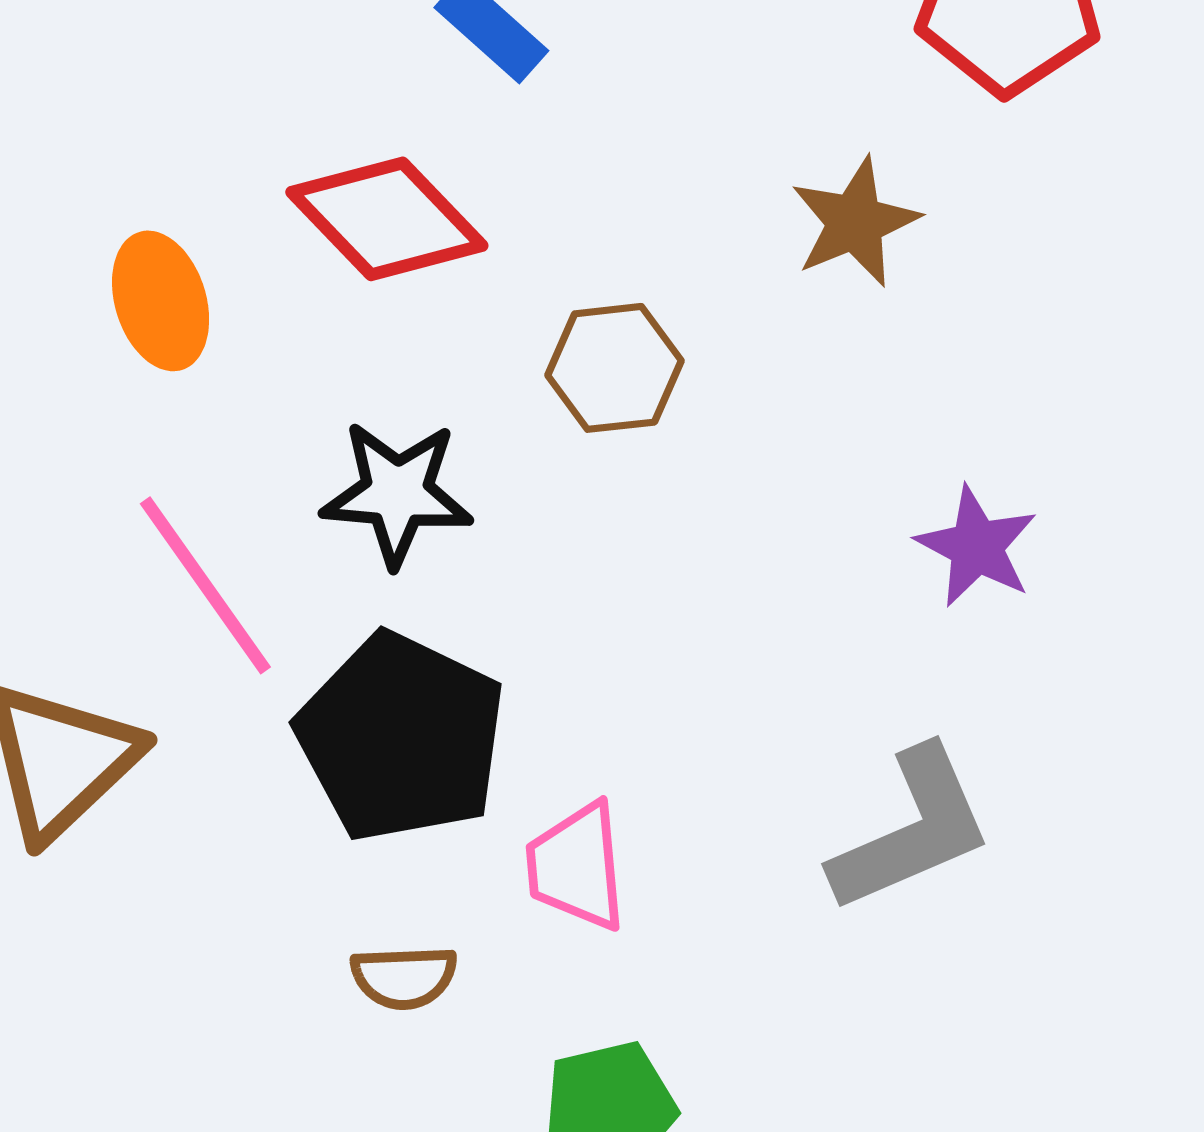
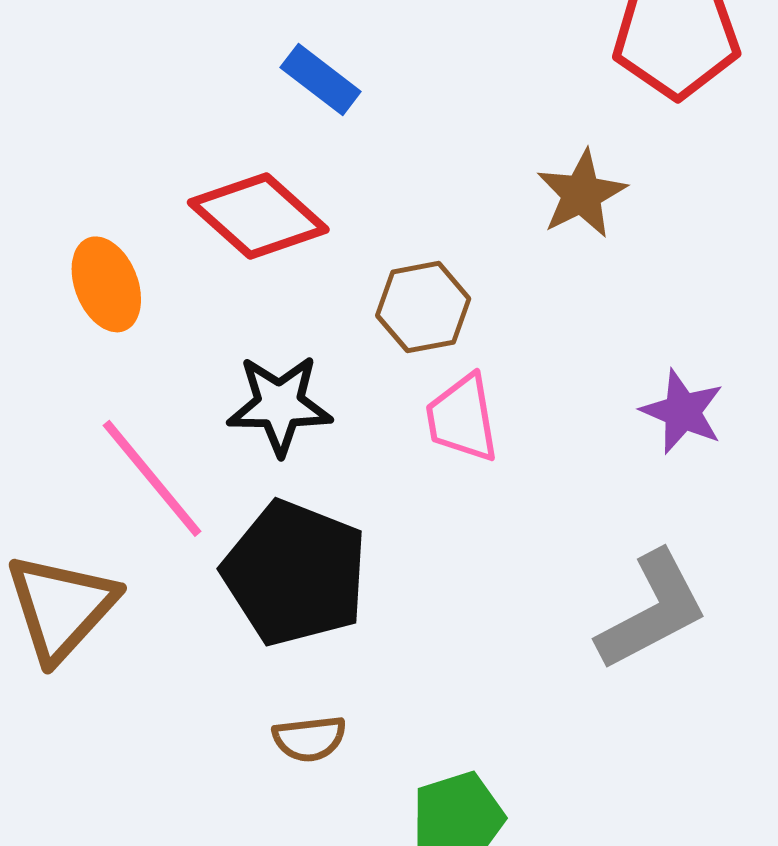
pink trapezoid: (577, 866) -> (462, 418), moved

